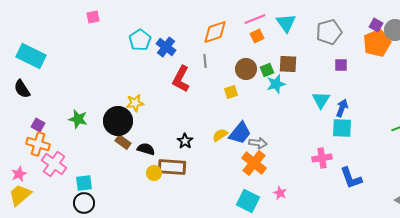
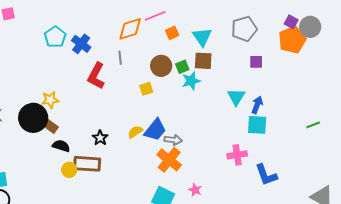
pink line: (255, 19) -> (155, 16), moved
cyan triangle: (286, 23) -> (202, 37), moved
brown rectangle: (123, 142) -> (50, 126), moved

